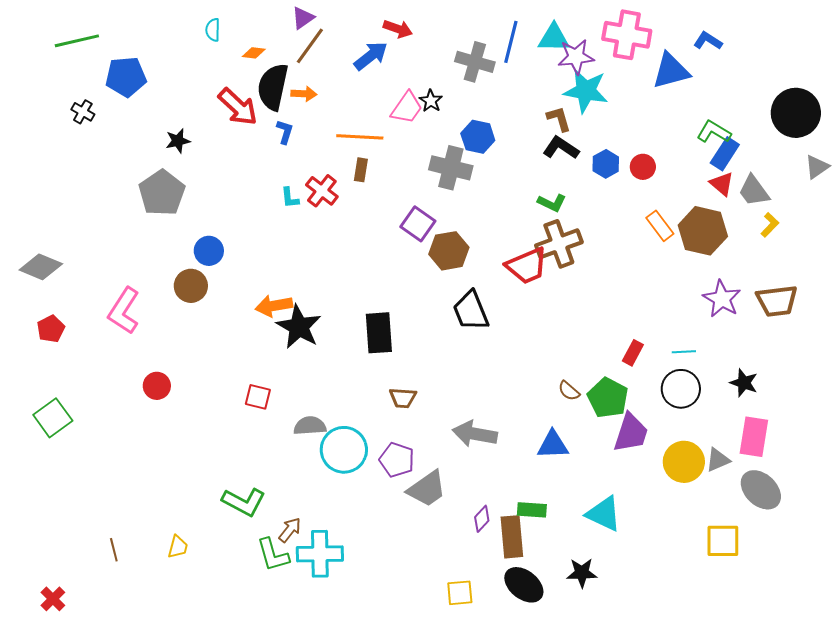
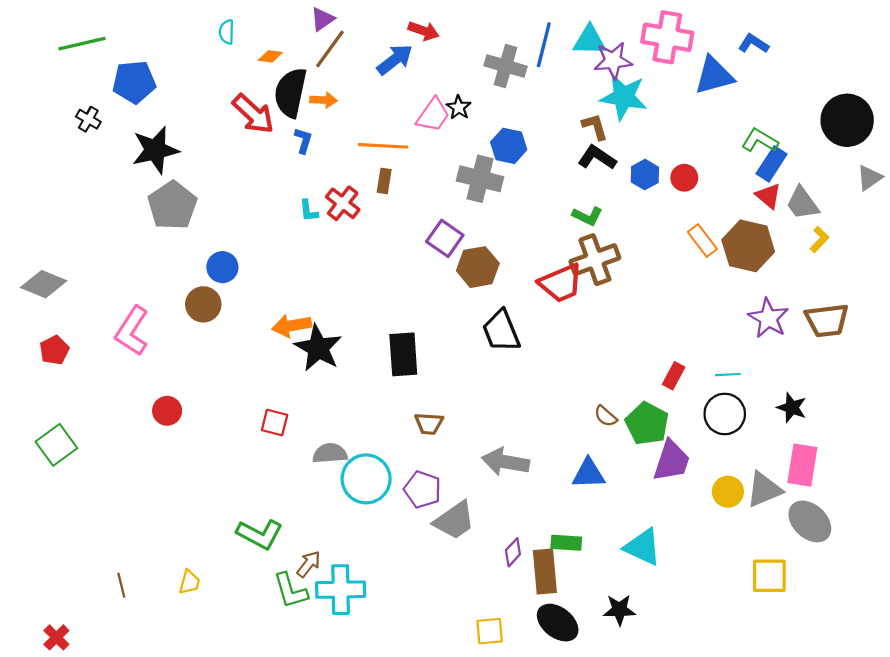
black star: (178, 141) -> (155, 150), moved, size x1.8
gray triangle: (718, 460) -> (764, 490), size x1.4
yellow circle: (684, 462) -> (728, 492), size x0.7

